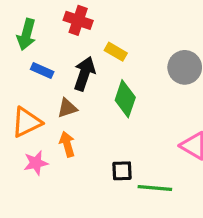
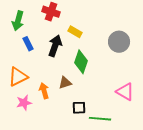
blue rectangle: (42, 71) -> (28, 44), turned 40
brown triangle: (67, 108) -> (65, 83), moved

